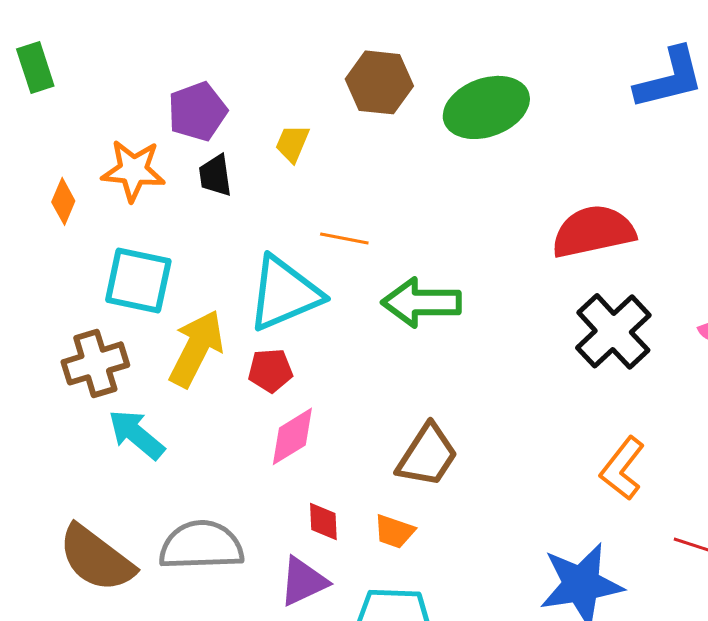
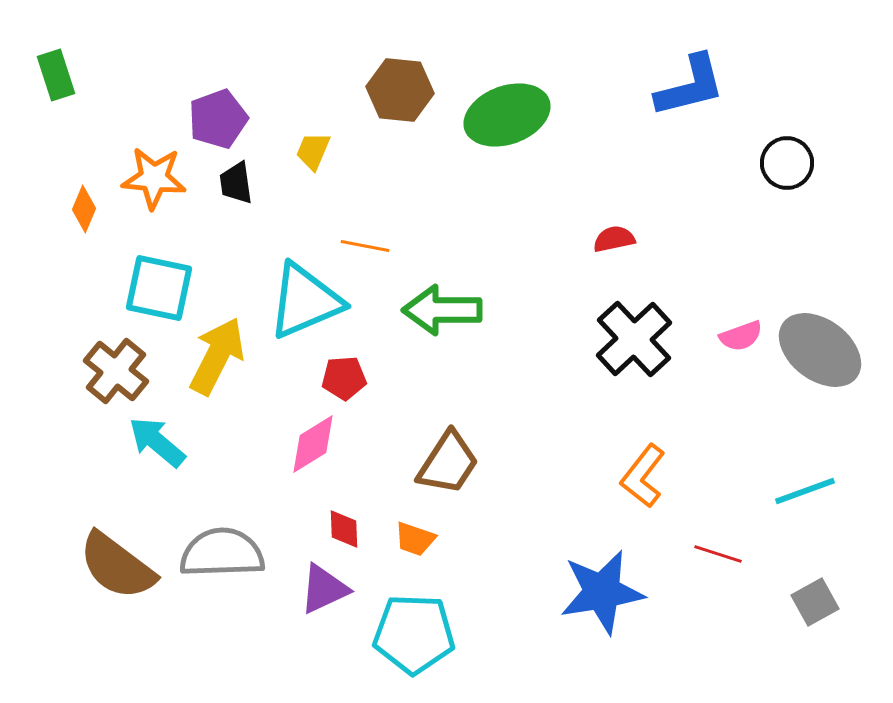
red semicircle: (593, 231) -> (614, 239), size x0.5
brown cross: (95, 363) -> (116, 371), turned -34
red pentagon: (270, 370) -> (344, 378), moved

